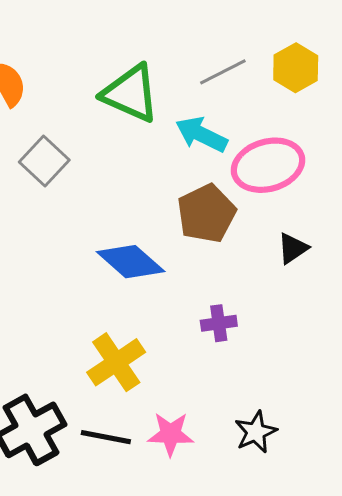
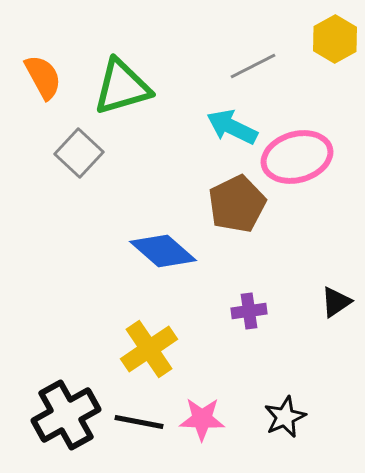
yellow hexagon: (296, 68) -> (335, 39), moved
green triangle: (131, 93) -> (122, 87), moved, turned -40
black triangle: (293, 248) -> (336, 302), moved

